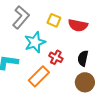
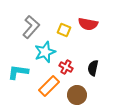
red semicircle: (78, 25) -> (88, 24), moved
brown circle: (85, 82) -> (77, 95), moved

